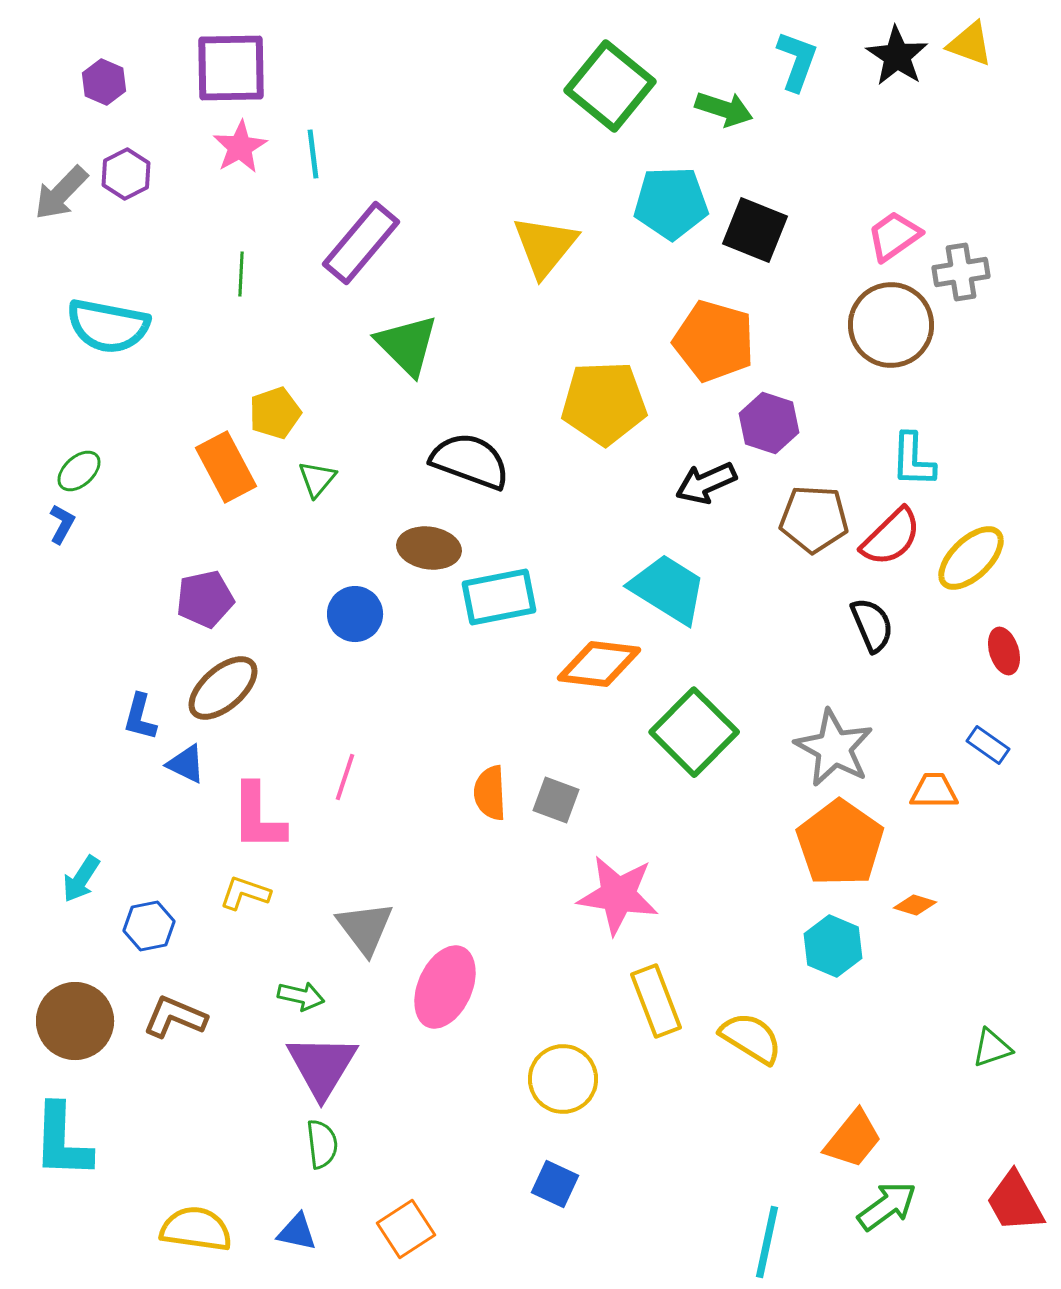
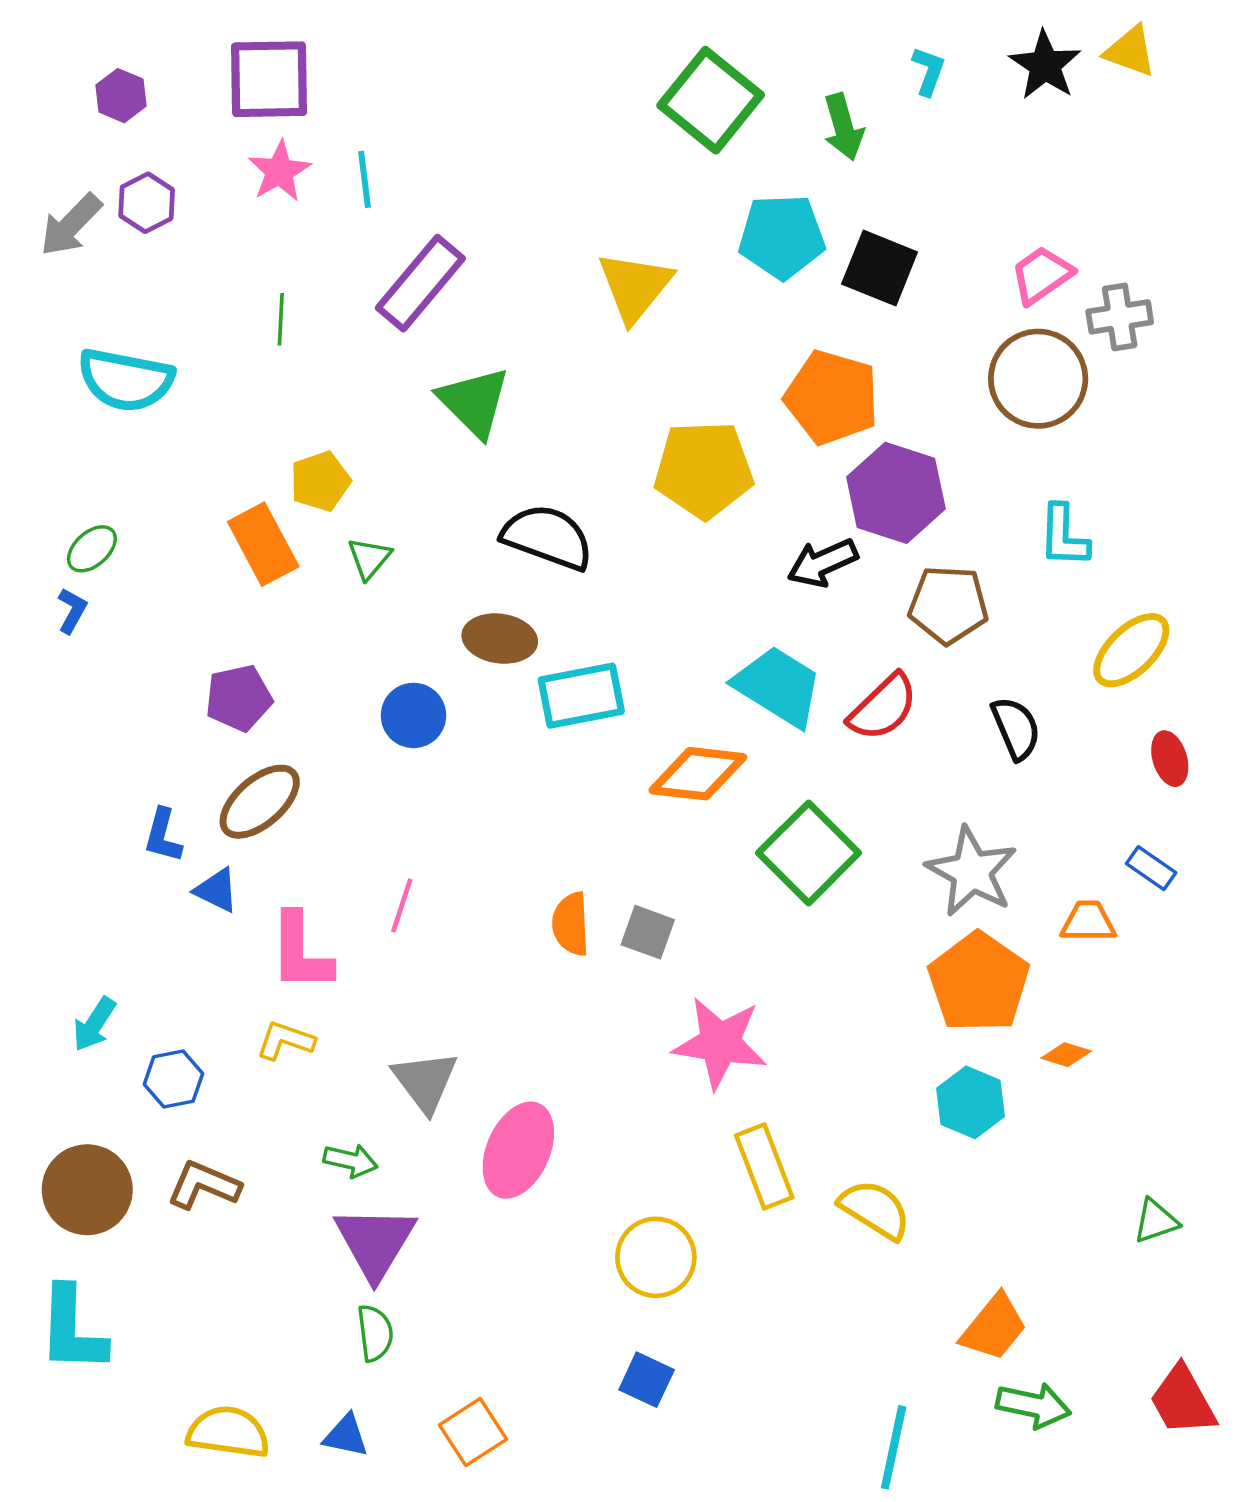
cyan L-shape: (797, 61) -> (929, 71), size x0.7
green arrow: (724, 109) -> (843, 127), turned 56
purple hexagon: (769, 423) -> (896, 493), size x1.4
red semicircle: (891, 537) -> (883, 707), moved
green arrow: (887, 1206) -> (1033, 1405), turned 48

